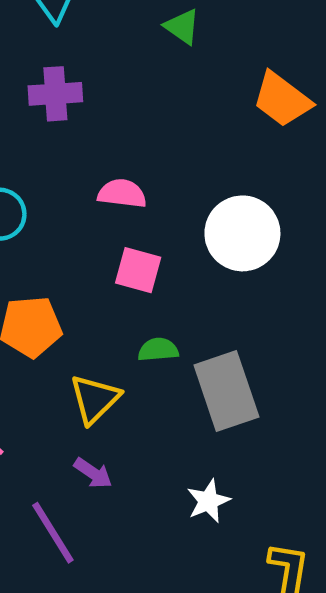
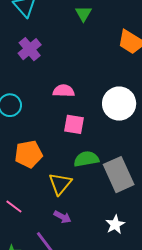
green triangle: (182, 27) -> (83, 14), turned 30
purple cross: (55, 94) -> (30, 49), turned -30
green semicircle: (158, 350) -> (86, 159), size x1.4

